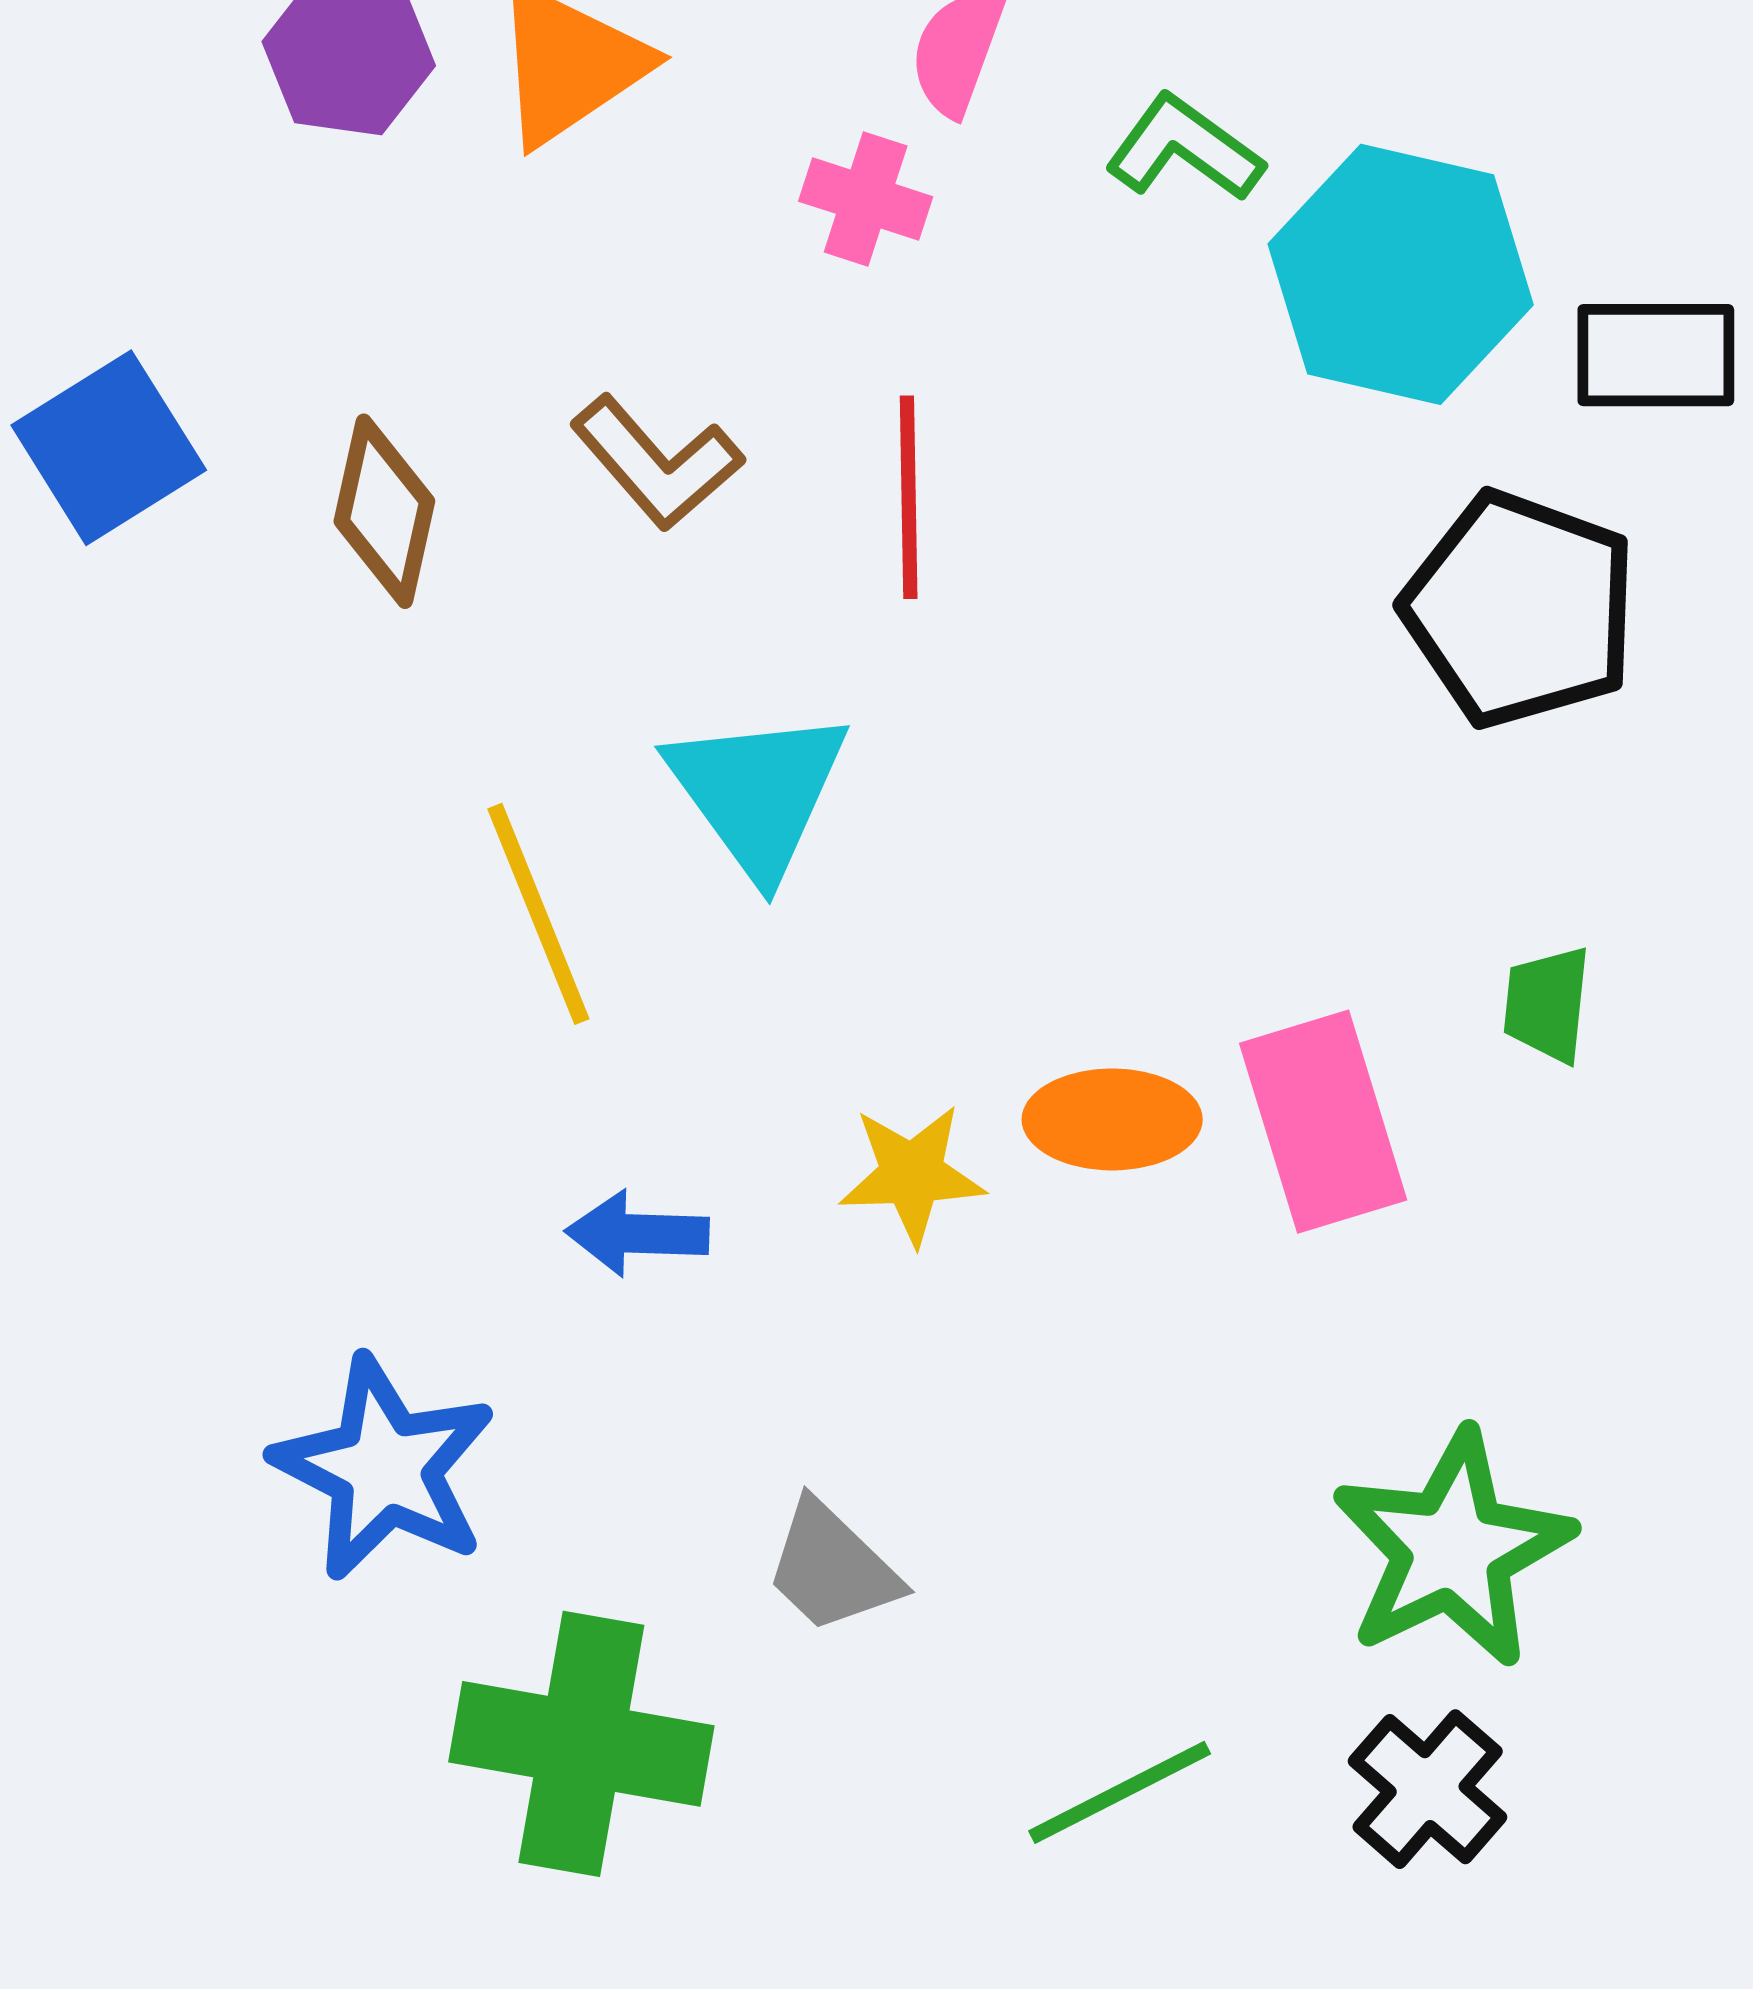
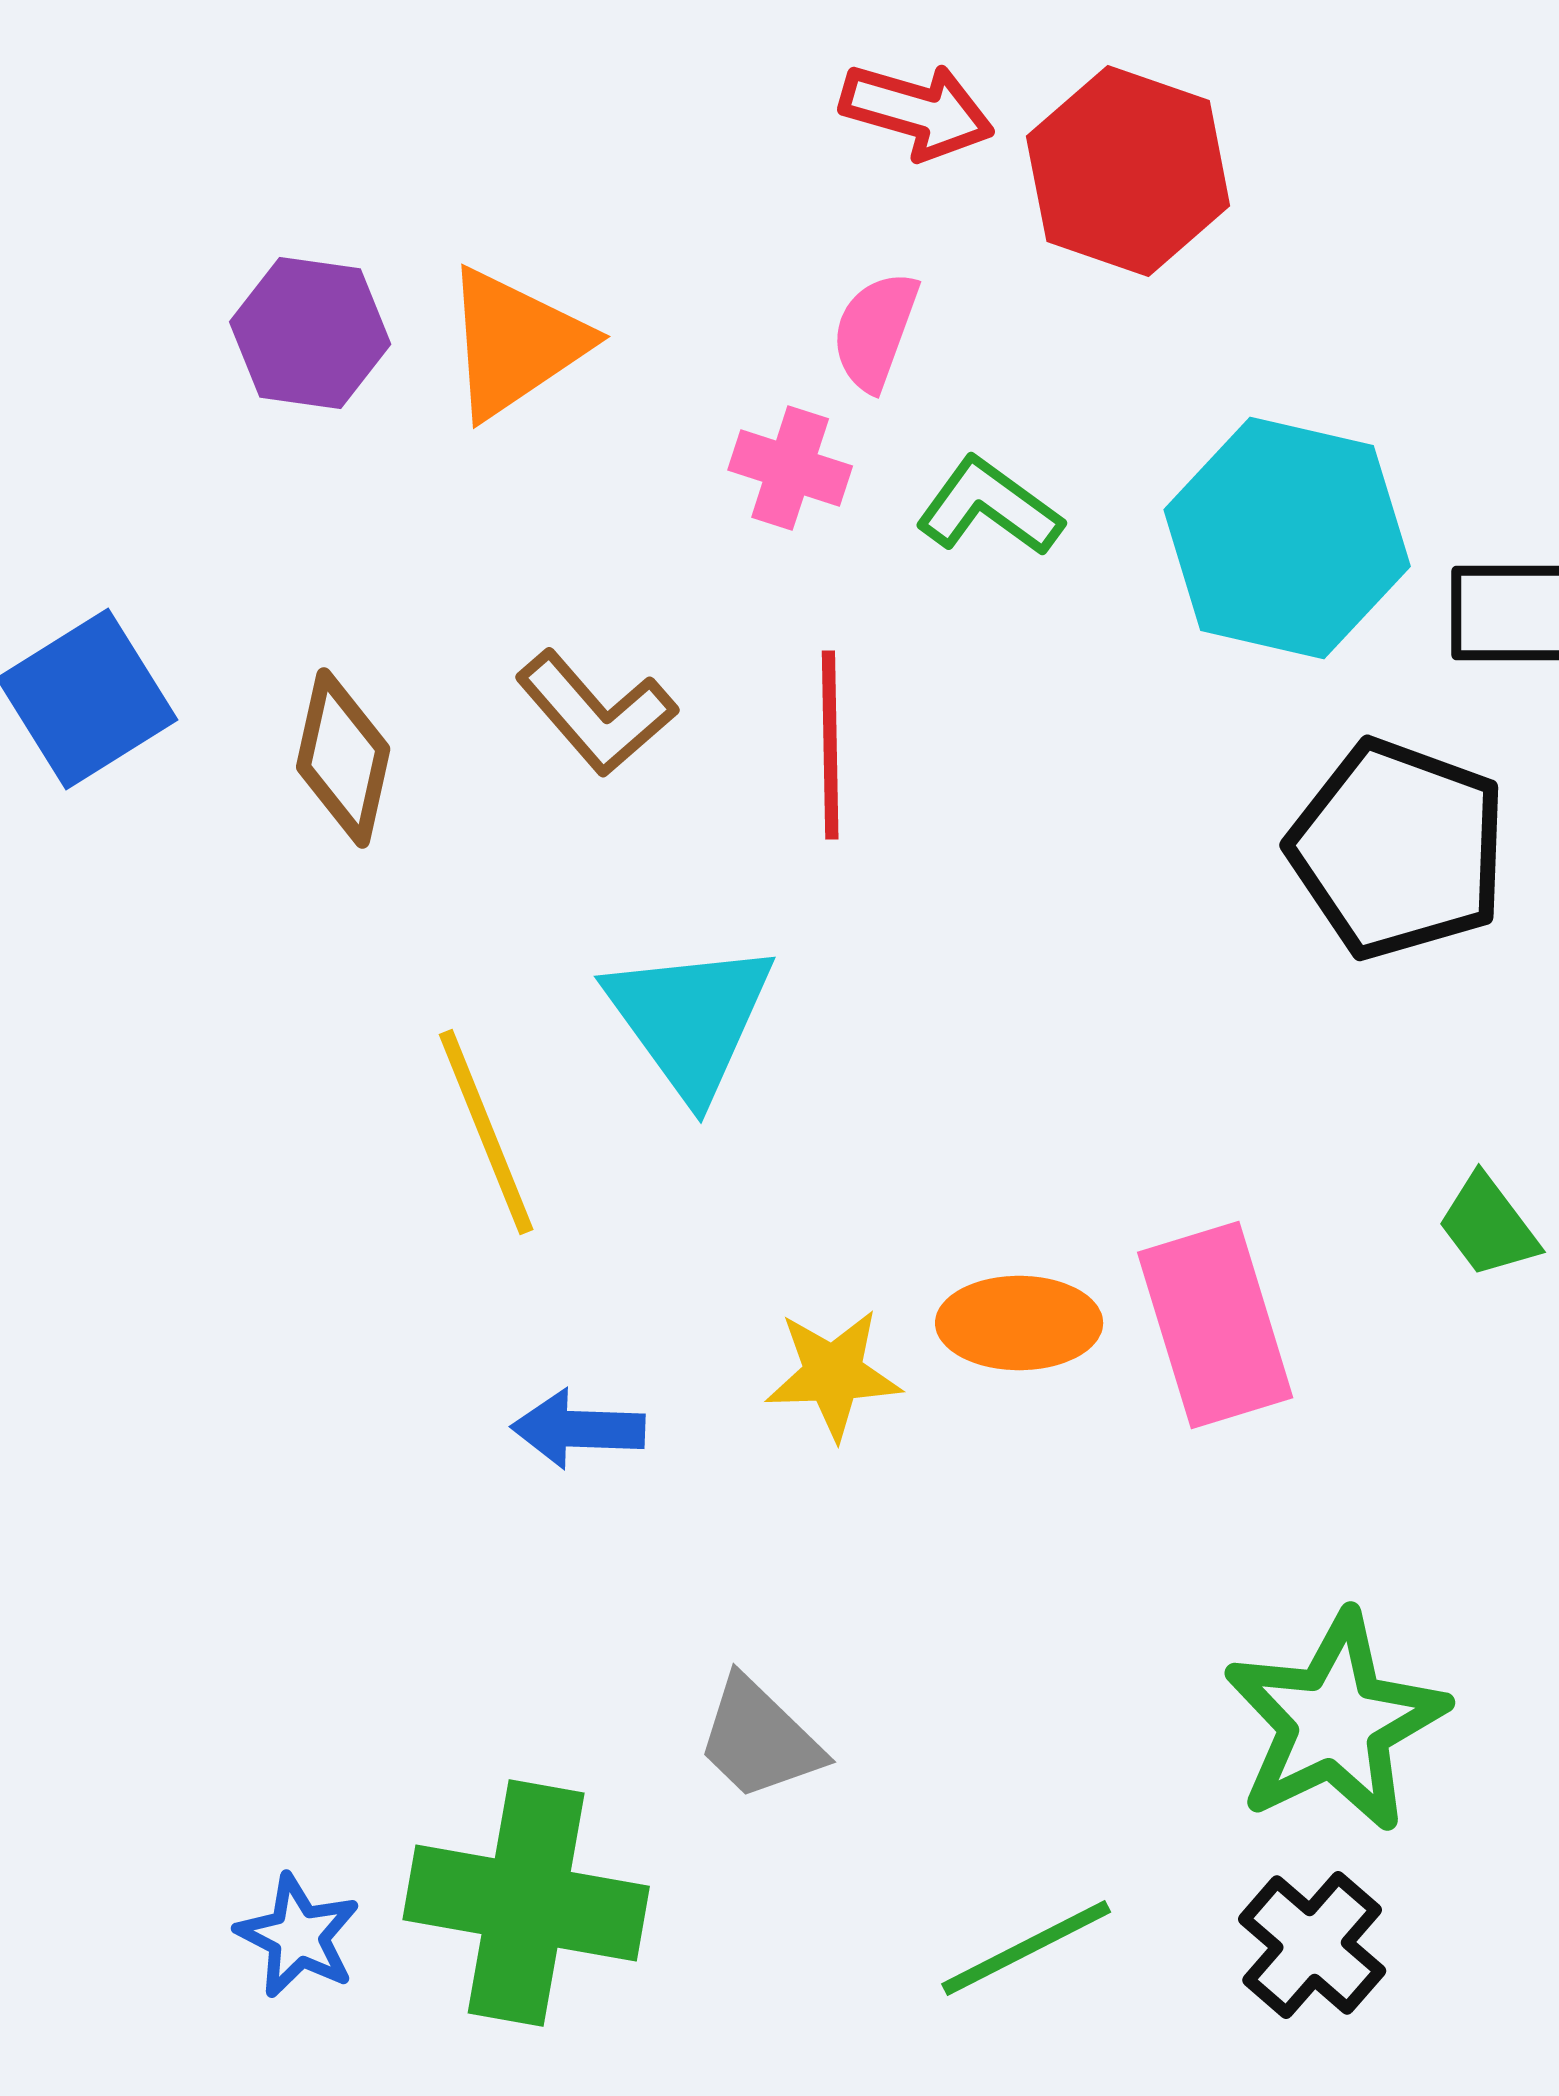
green L-shape: (1184, 148) -> (989, 507), moved
green trapezoid: (1547, 1004) -> (1488, 1226), moved, turned -43
blue star: (384, 1468) -> (298, 1936), moved, size x0.6

